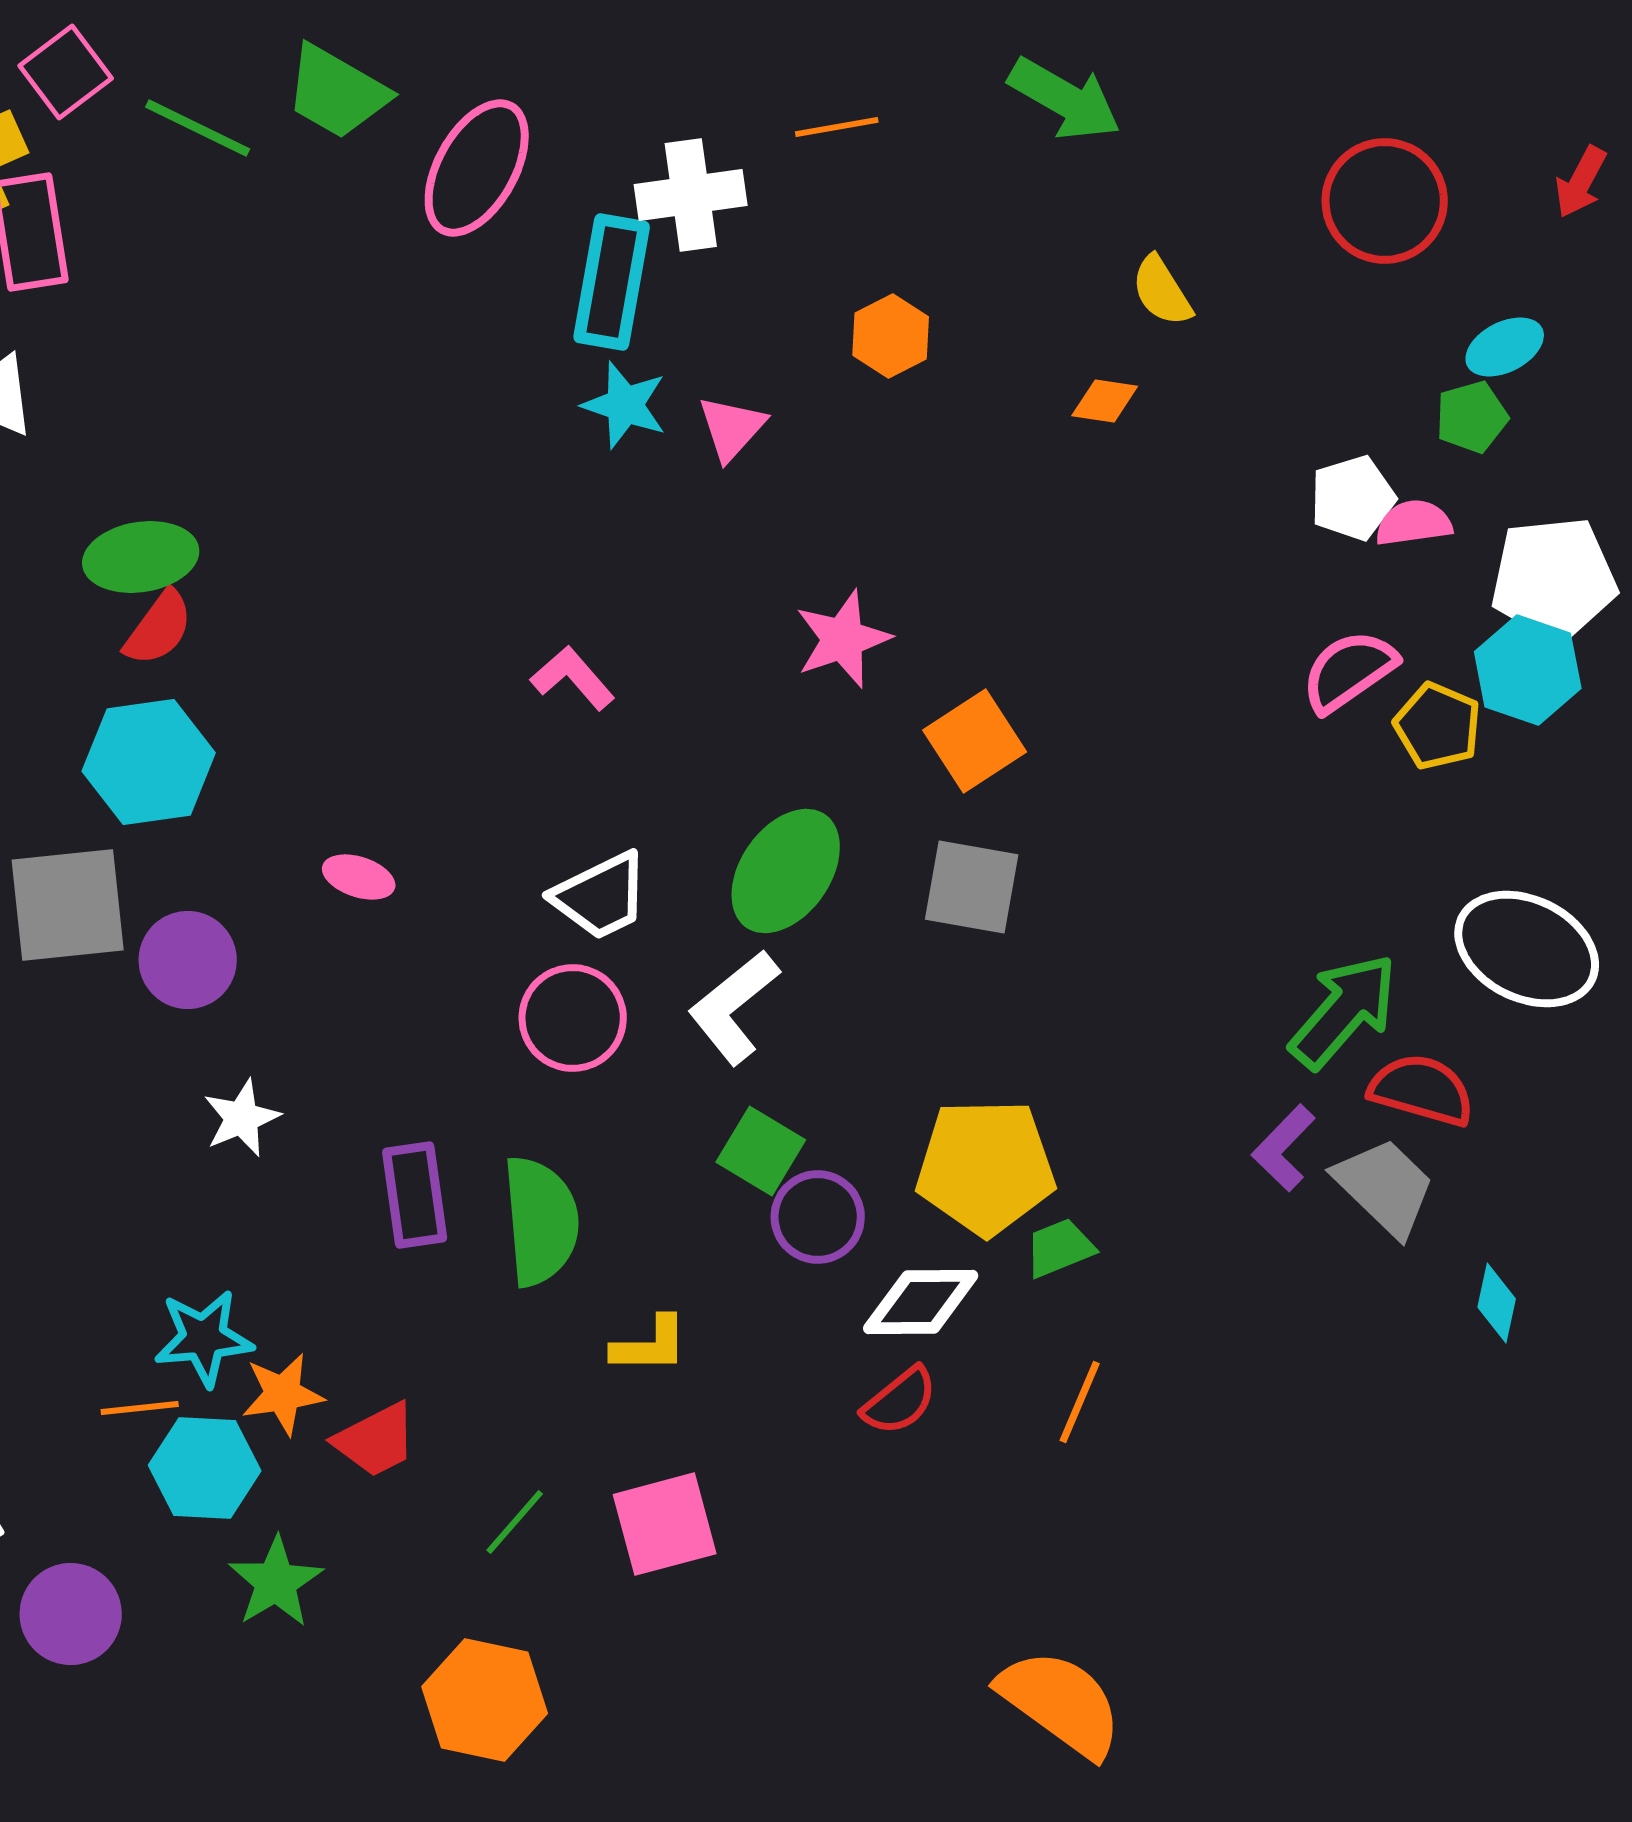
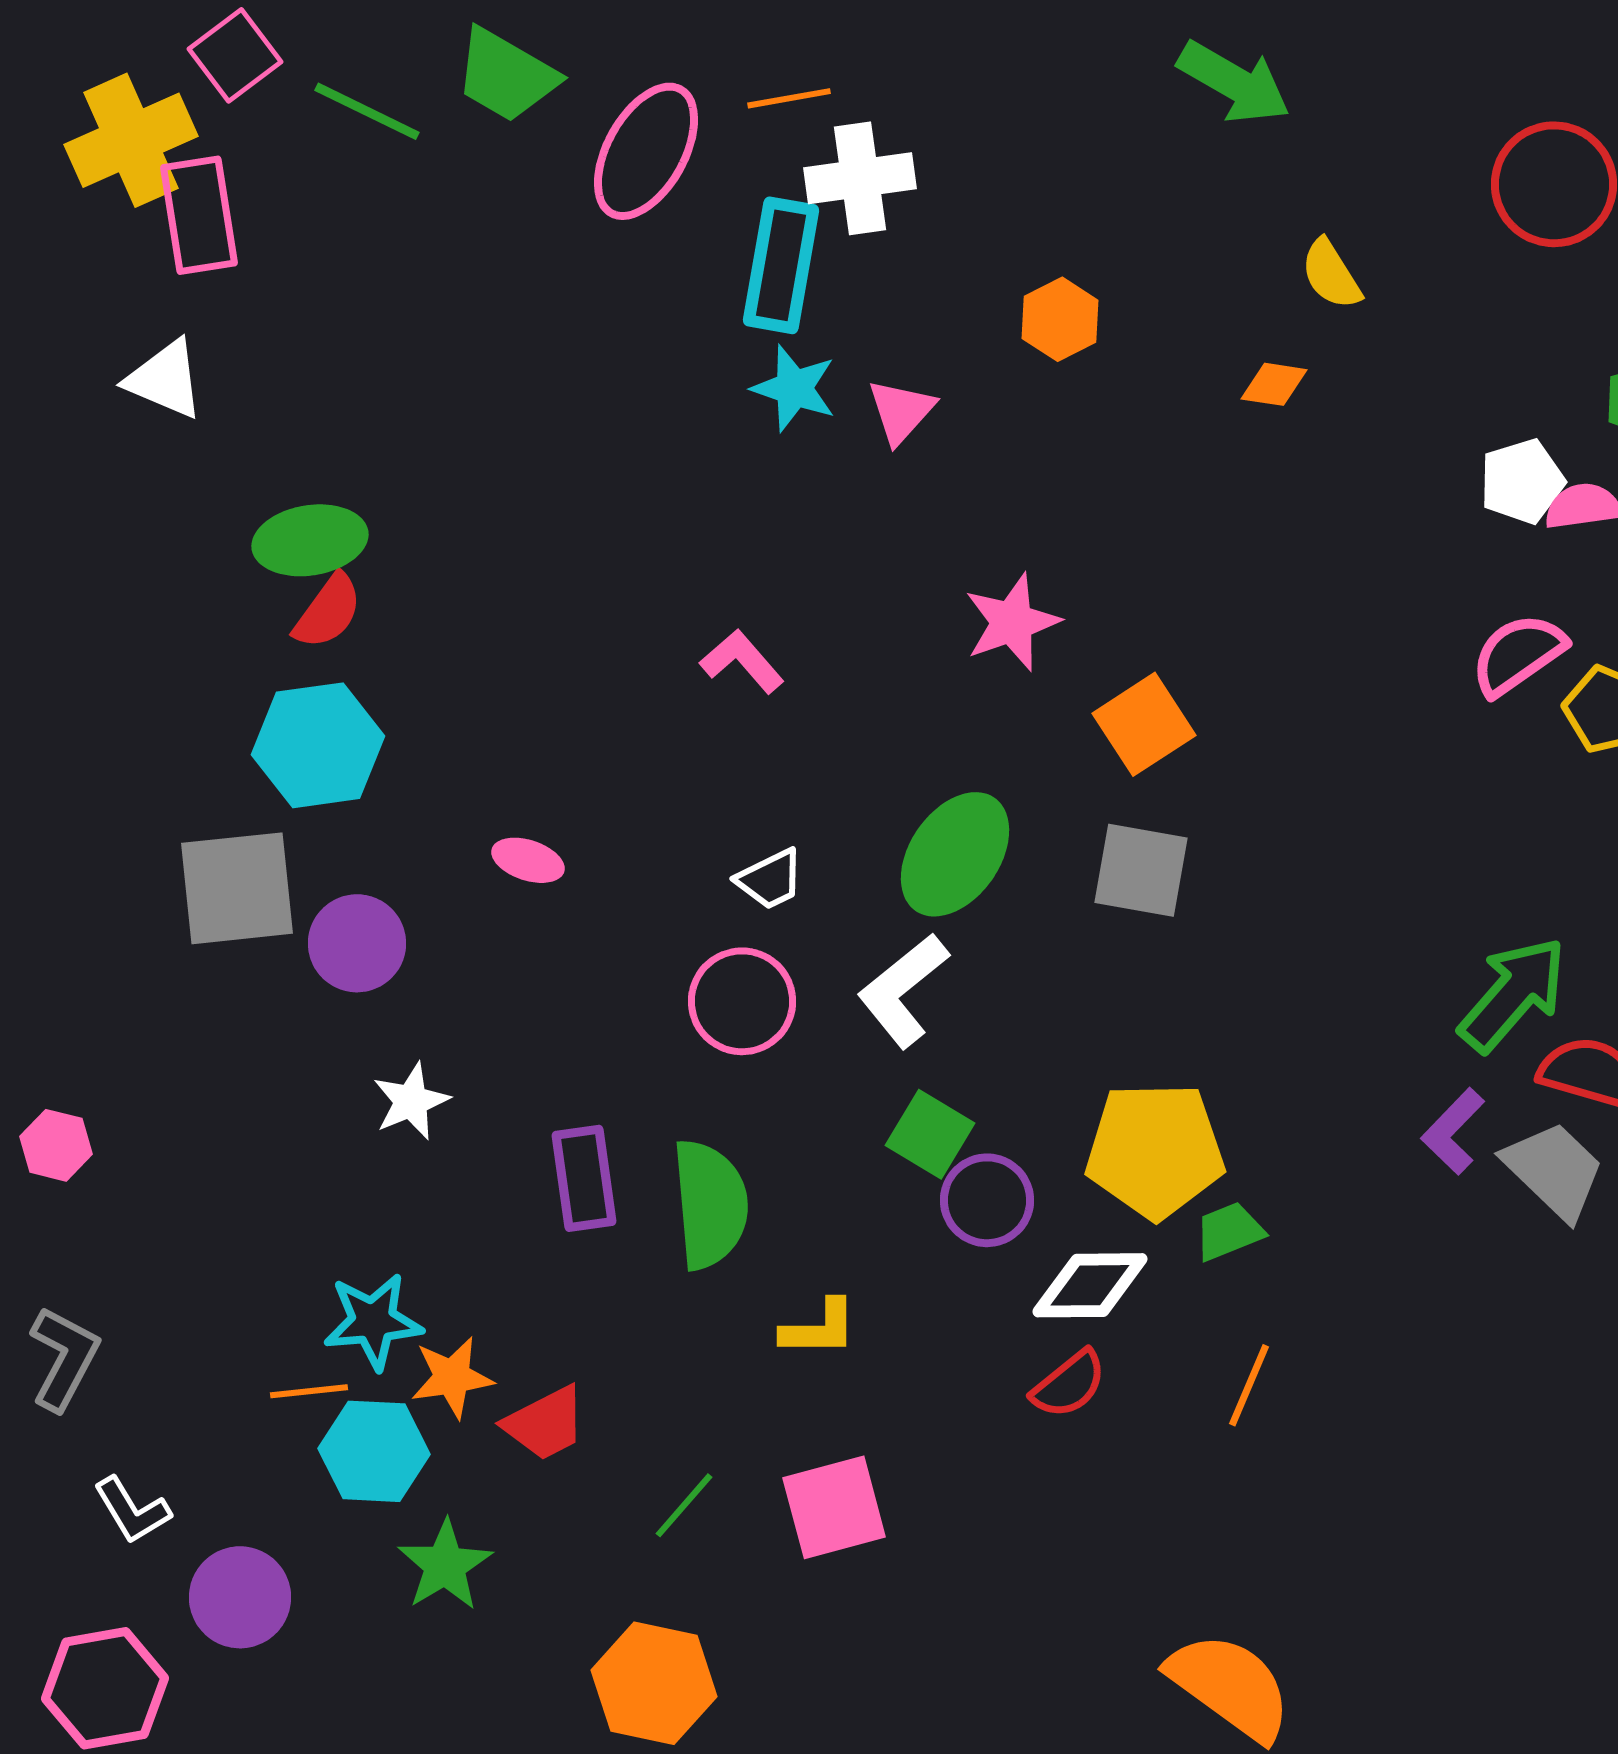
orange line: (837, 127) -> (789, 98), moved
white trapezoid: (601, 896) -> (770, 879), size x0.7

